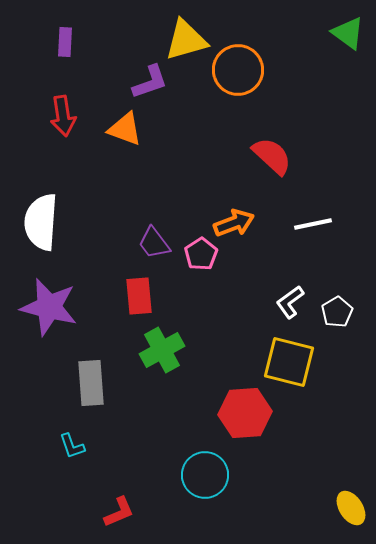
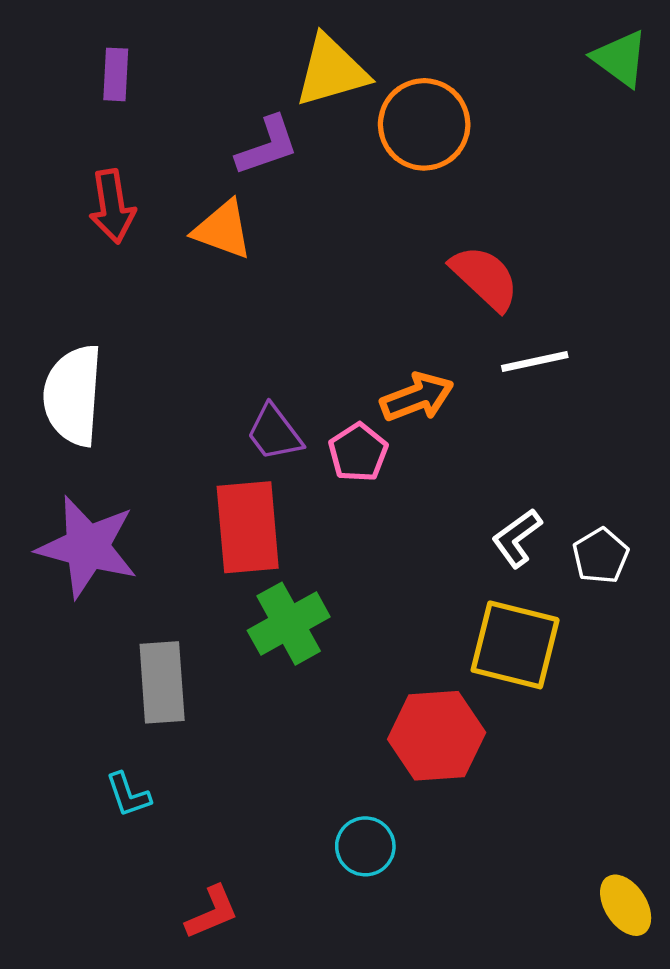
white line: (313, 224) -> (535, 361), moved
red rectangle: (139, 296) -> (248, 527), size x1.4
cyan circle: (205, 475) -> (365, 846), size x0.7

